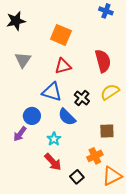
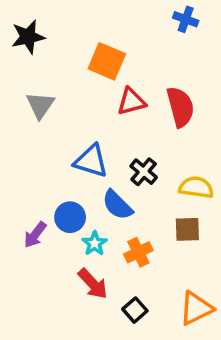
red triangle: (63, 66) -> (131, 102), moved
yellow semicircle: (110, 92) -> (196, 187), moved, turned 42
blue circle: (32, 116) -> (70, 217), moved
orange cross: (95, 156) -> (138, 252), moved

